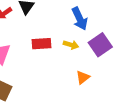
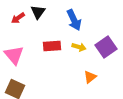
blue arrow: (80, 19) -> (74, 20), moved

